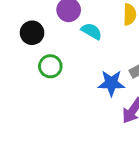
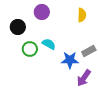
cyan semicircle: (92, 31) -> (49, 44), moved

